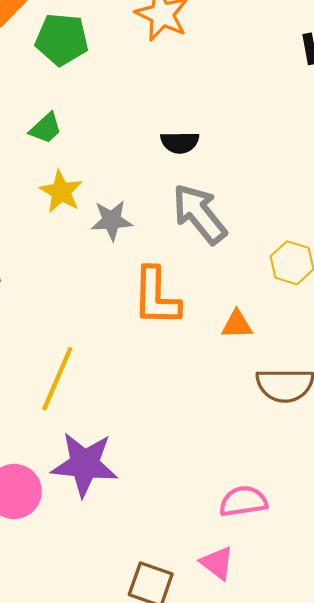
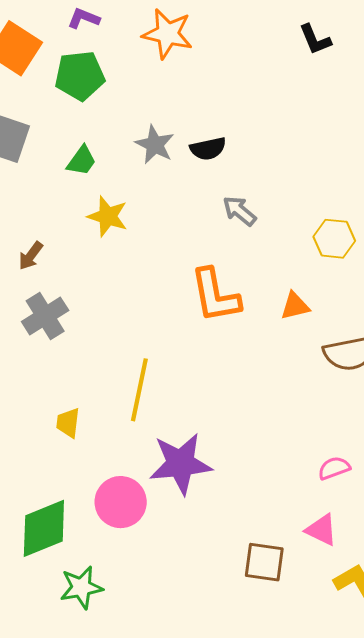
gray arrow: (199, 214) -> (240, 211), size x0.6
gray star: (112, 220) -> (155, 145), moved, turned -30
pink semicircle: (243, 501) -> (334, 468), size x0.7

